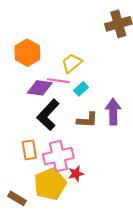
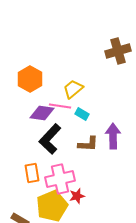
cyan rectangle: (81, 89) -> (82, 114), turned 72

